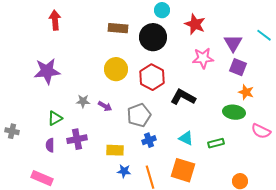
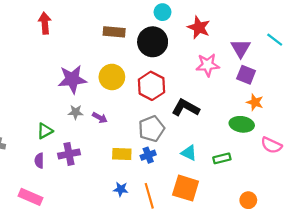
purple star: (47, 71) -> (72, 79), moved
gray pentagon: (139, 115) -> (151, 129), moved
yellow rectangle: (115, 150) -> (122, 154), moved

